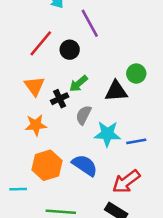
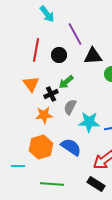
red line: (41, 43) -> (36, 50), turned -30
black triangle: (116, 91) -> (93, 56), moved
orange star: (36, 125) -> (44, 115), moved

